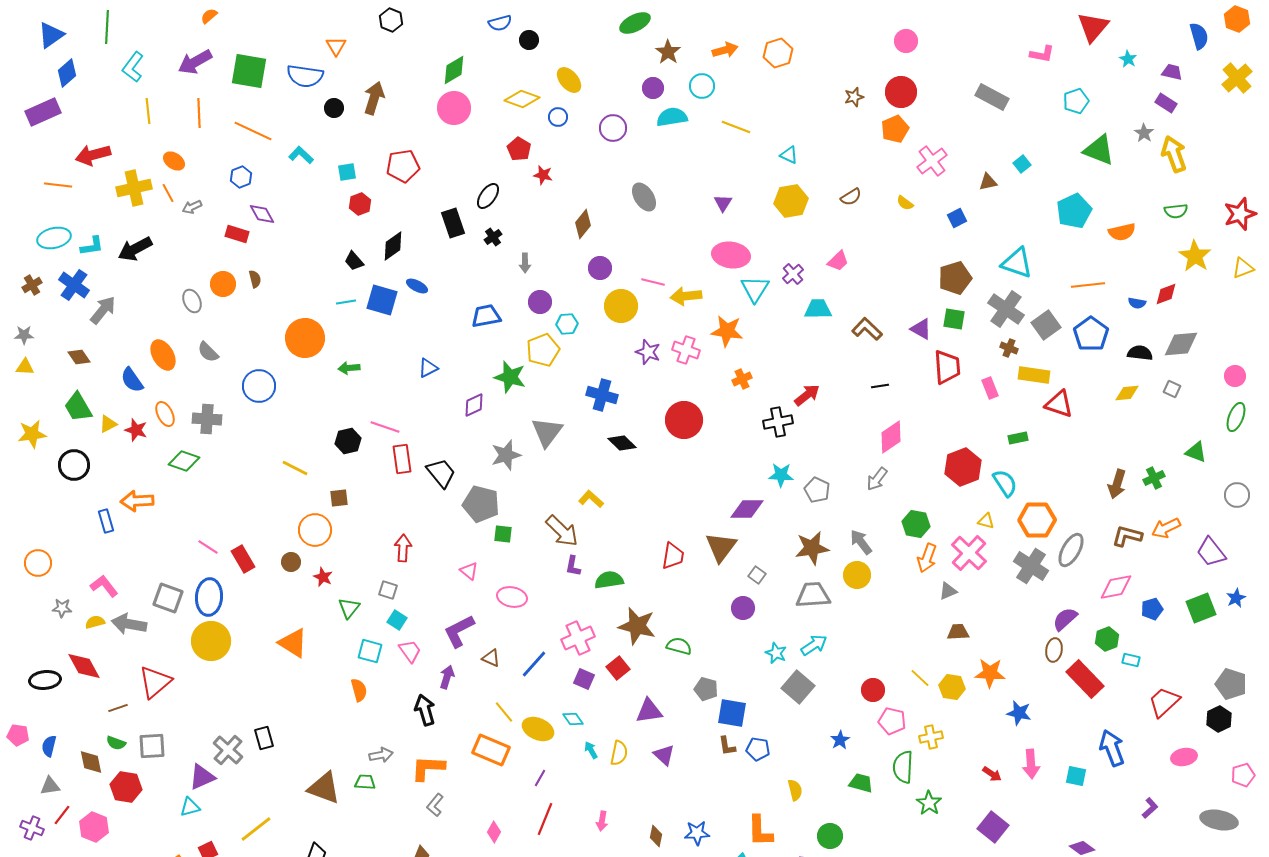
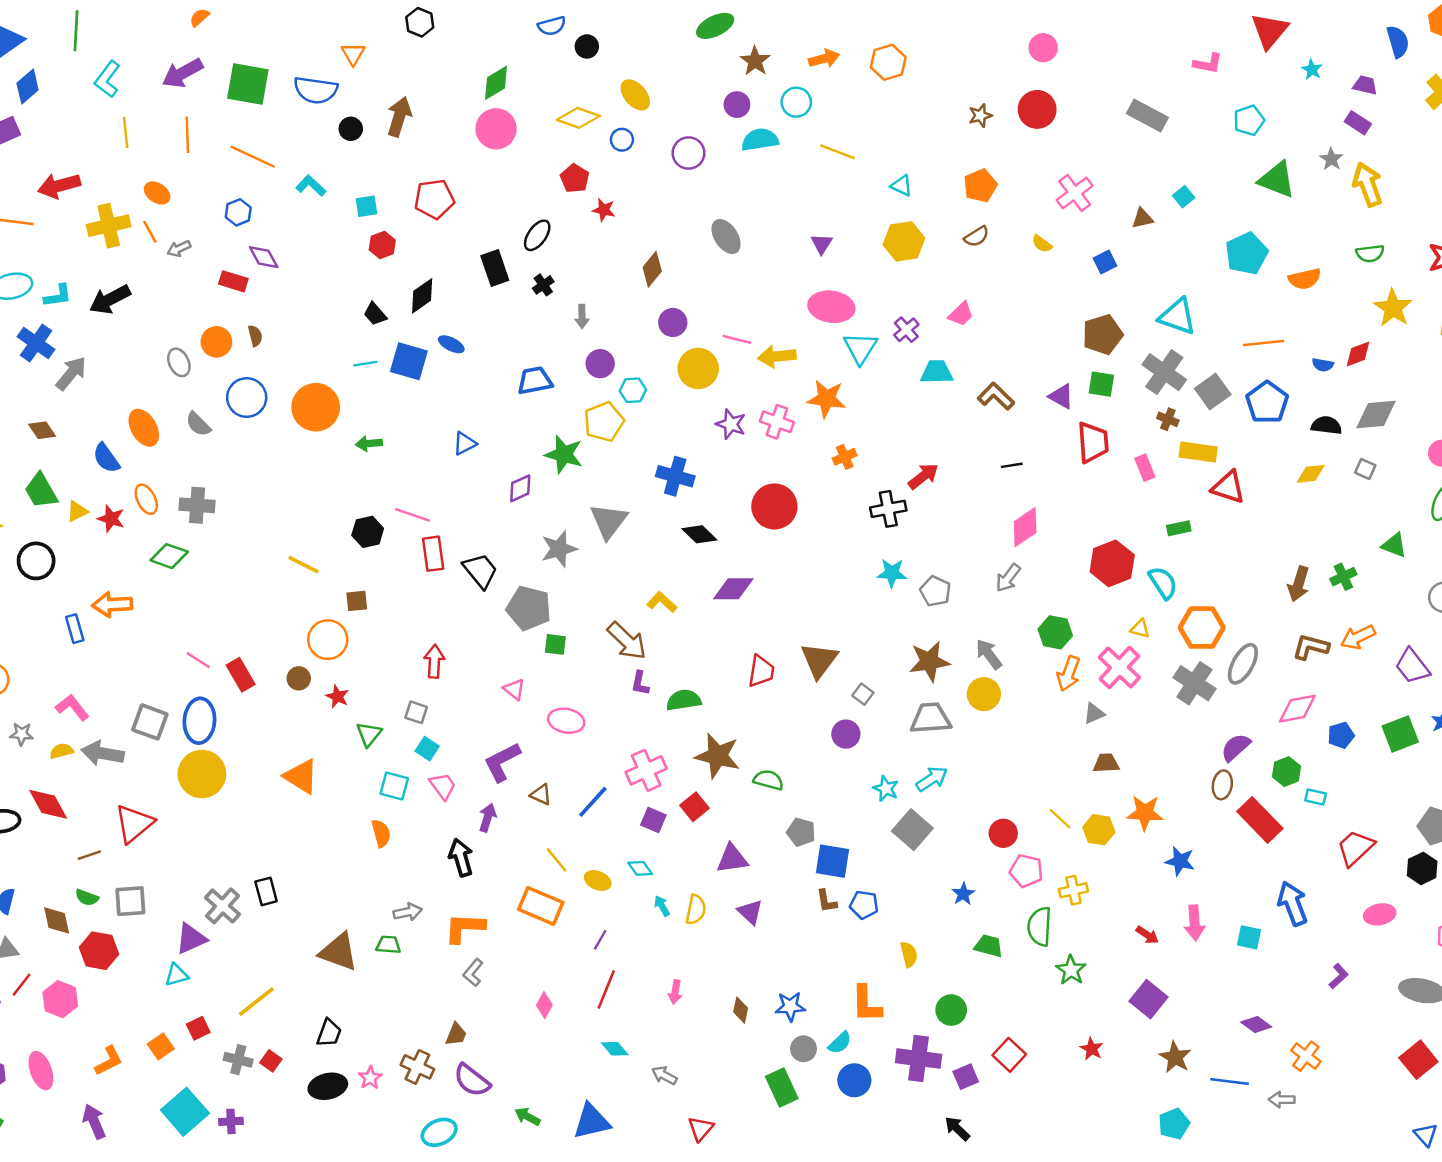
orange pentagon: (895, 129) -> (980, 186), moved
blue circle: (259, 386) -> (247, 398), moved
purple diamond: (747, 509) -> (733, 589), moved
yellow ellipse: (538, 729) -> (598, 881), size x0.7

